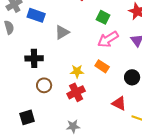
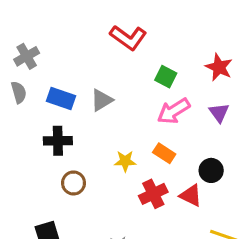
blue rectangle: (36, 15) -> (61, 99), moved
red cross: (76, 92) -> (153, 194), moved
red triangle: (119, 103) -> (191, 195), moved

